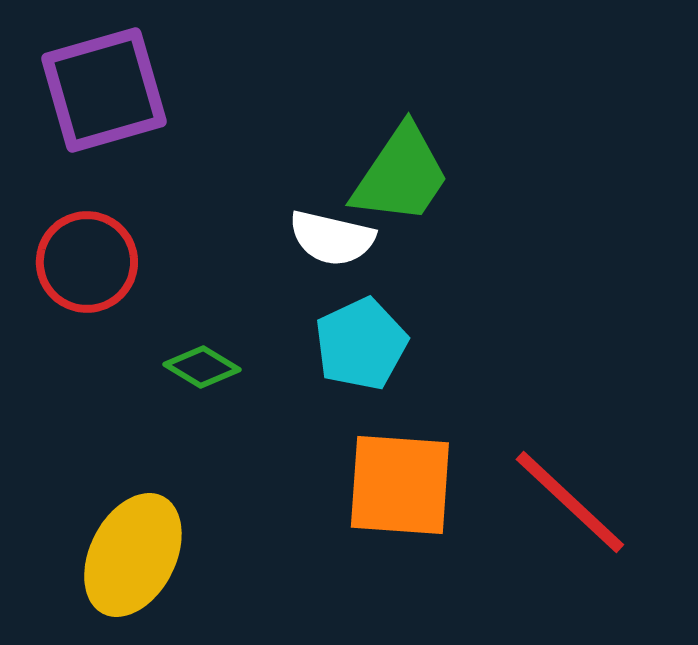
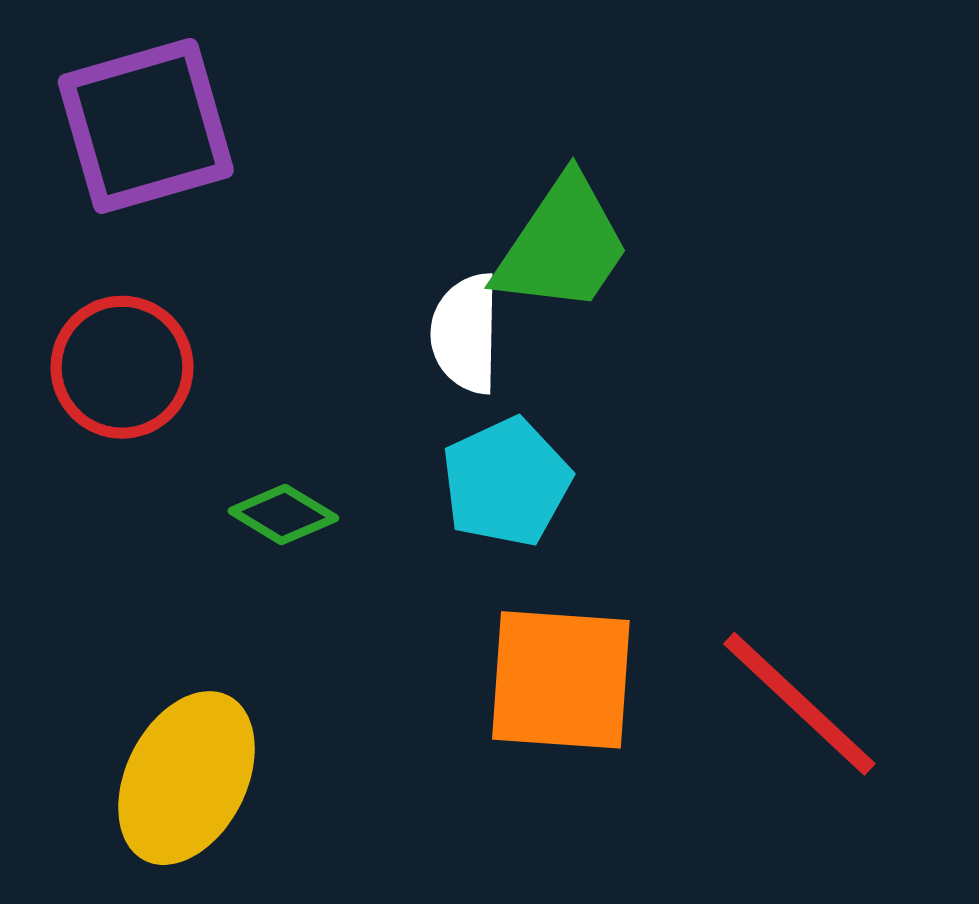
white semicircle: (332, 238) -> (466, 334), turned 78

